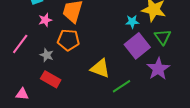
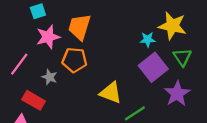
pink star: (45, 20) -> (48, 37), size x1.5
red rectangle: (51, 79) -> (34, 100), moved

